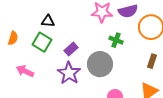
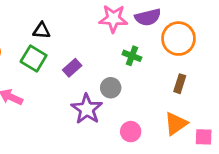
gray circle: (100, 64) -> (111, 88), size x0.6
purple star: (69, 73) -> (87, 109), moved

